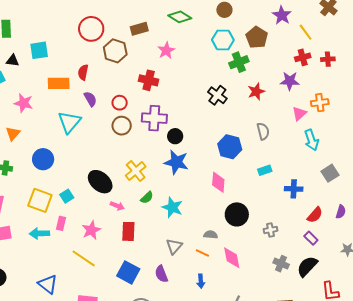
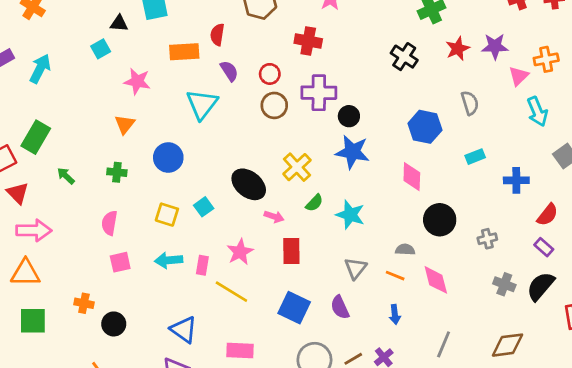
purple star: (290, 81) -> (495, 46), moved
yellow square: (40, 200) -> (167, 215), size x0.7
pink rectangle: (61, 223) -> (202, 265), moved

